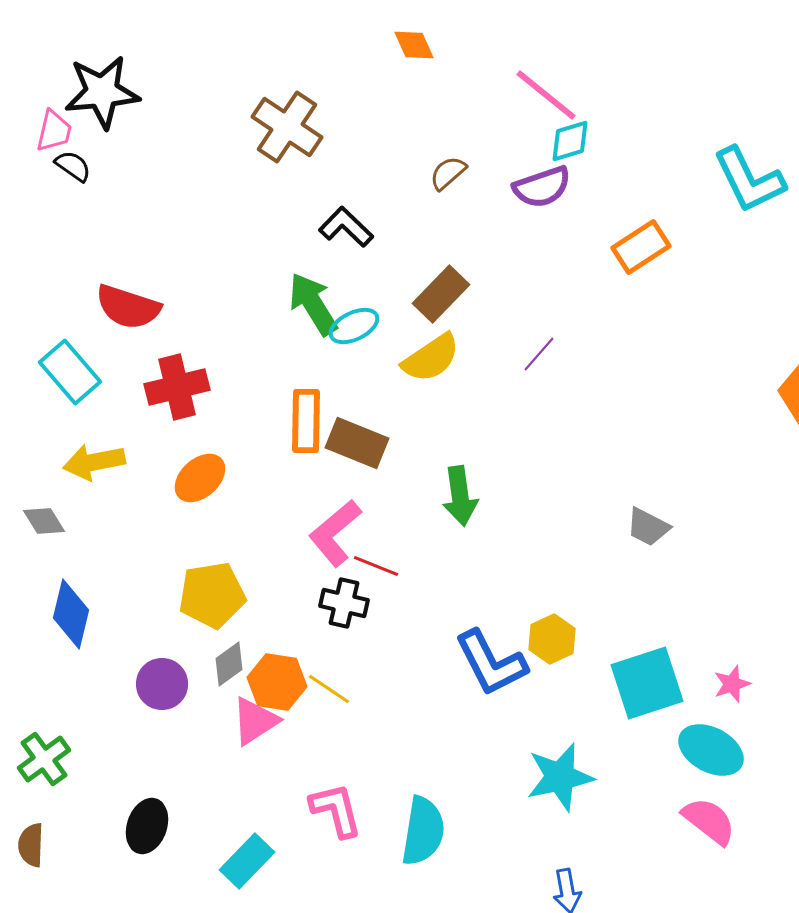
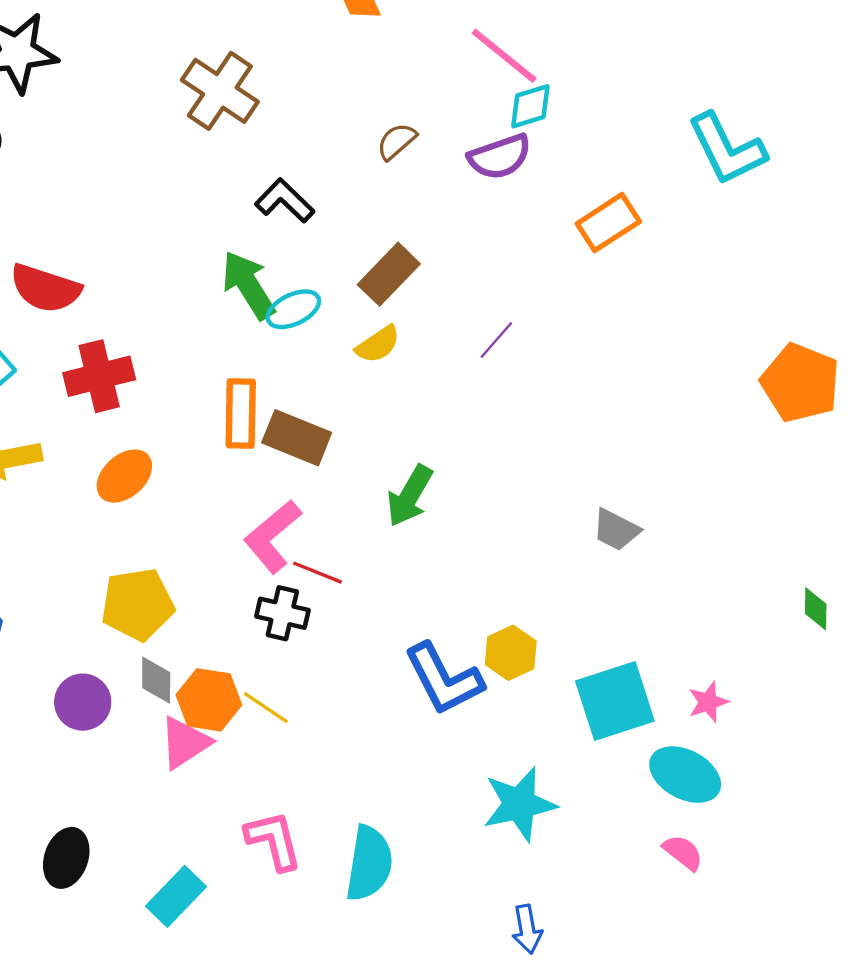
yellow semicircle: (431, 358) -> (378, 344), size x0.7
green arrow: (460, 496) -> (410, 496), turned 38
gray diamond: (229, 664) -> (156, 680), turned -54
pink semicircle: (709, 821) -> (683, 852), size x0.7

